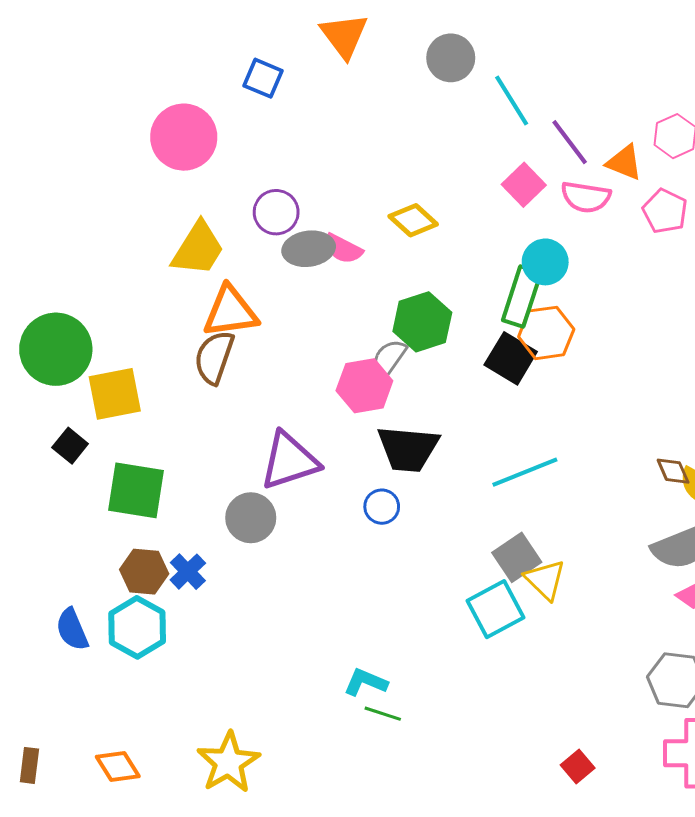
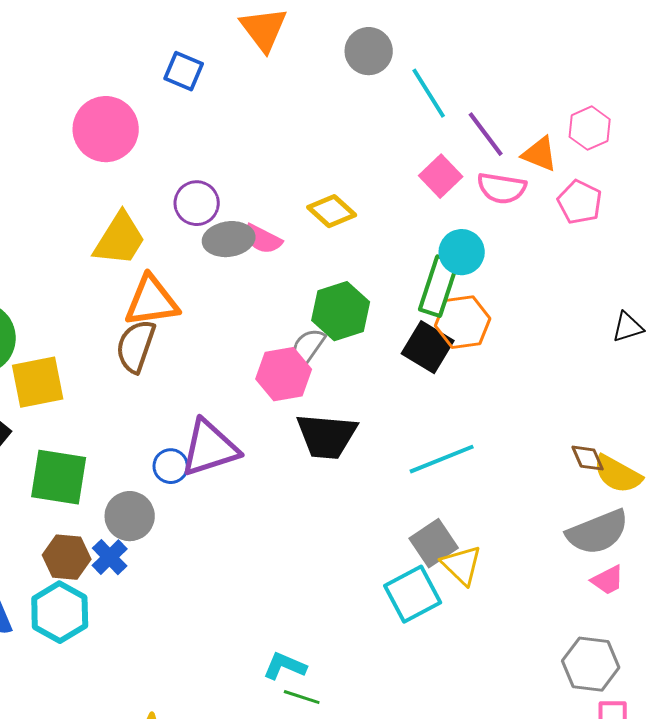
blue circle: (382, 507) -> (171, 466), moved
gray circle: (251, 518) -> (130, 516), moved

